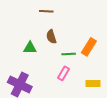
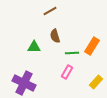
brown line: (46, 11) -> (50, 11), turned -32
yellow rectangle: (93, 83) -> (96, 82), turned -48

